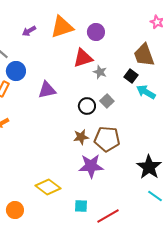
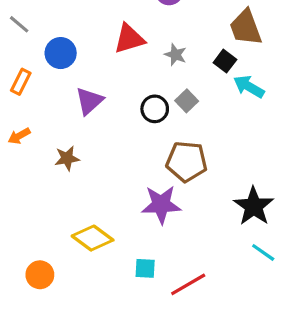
red triangle: (83, 58) -> (129, 39), moved
blue circle: (16, 71) -> (61, 53), moved
purple triangle: (47, 90) -> (89, 101), moved, turned -30
brown star: (81, 137) -> (67, 158), moved

